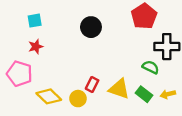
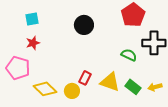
green semicircle: (151, 67) -> (129, 55), moved

